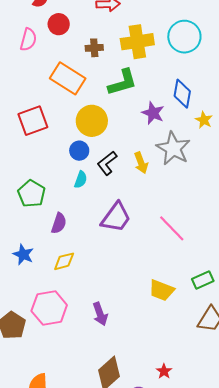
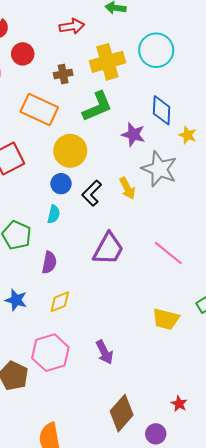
cyan semicircle: (81, 180) -> (54, 214), moved

